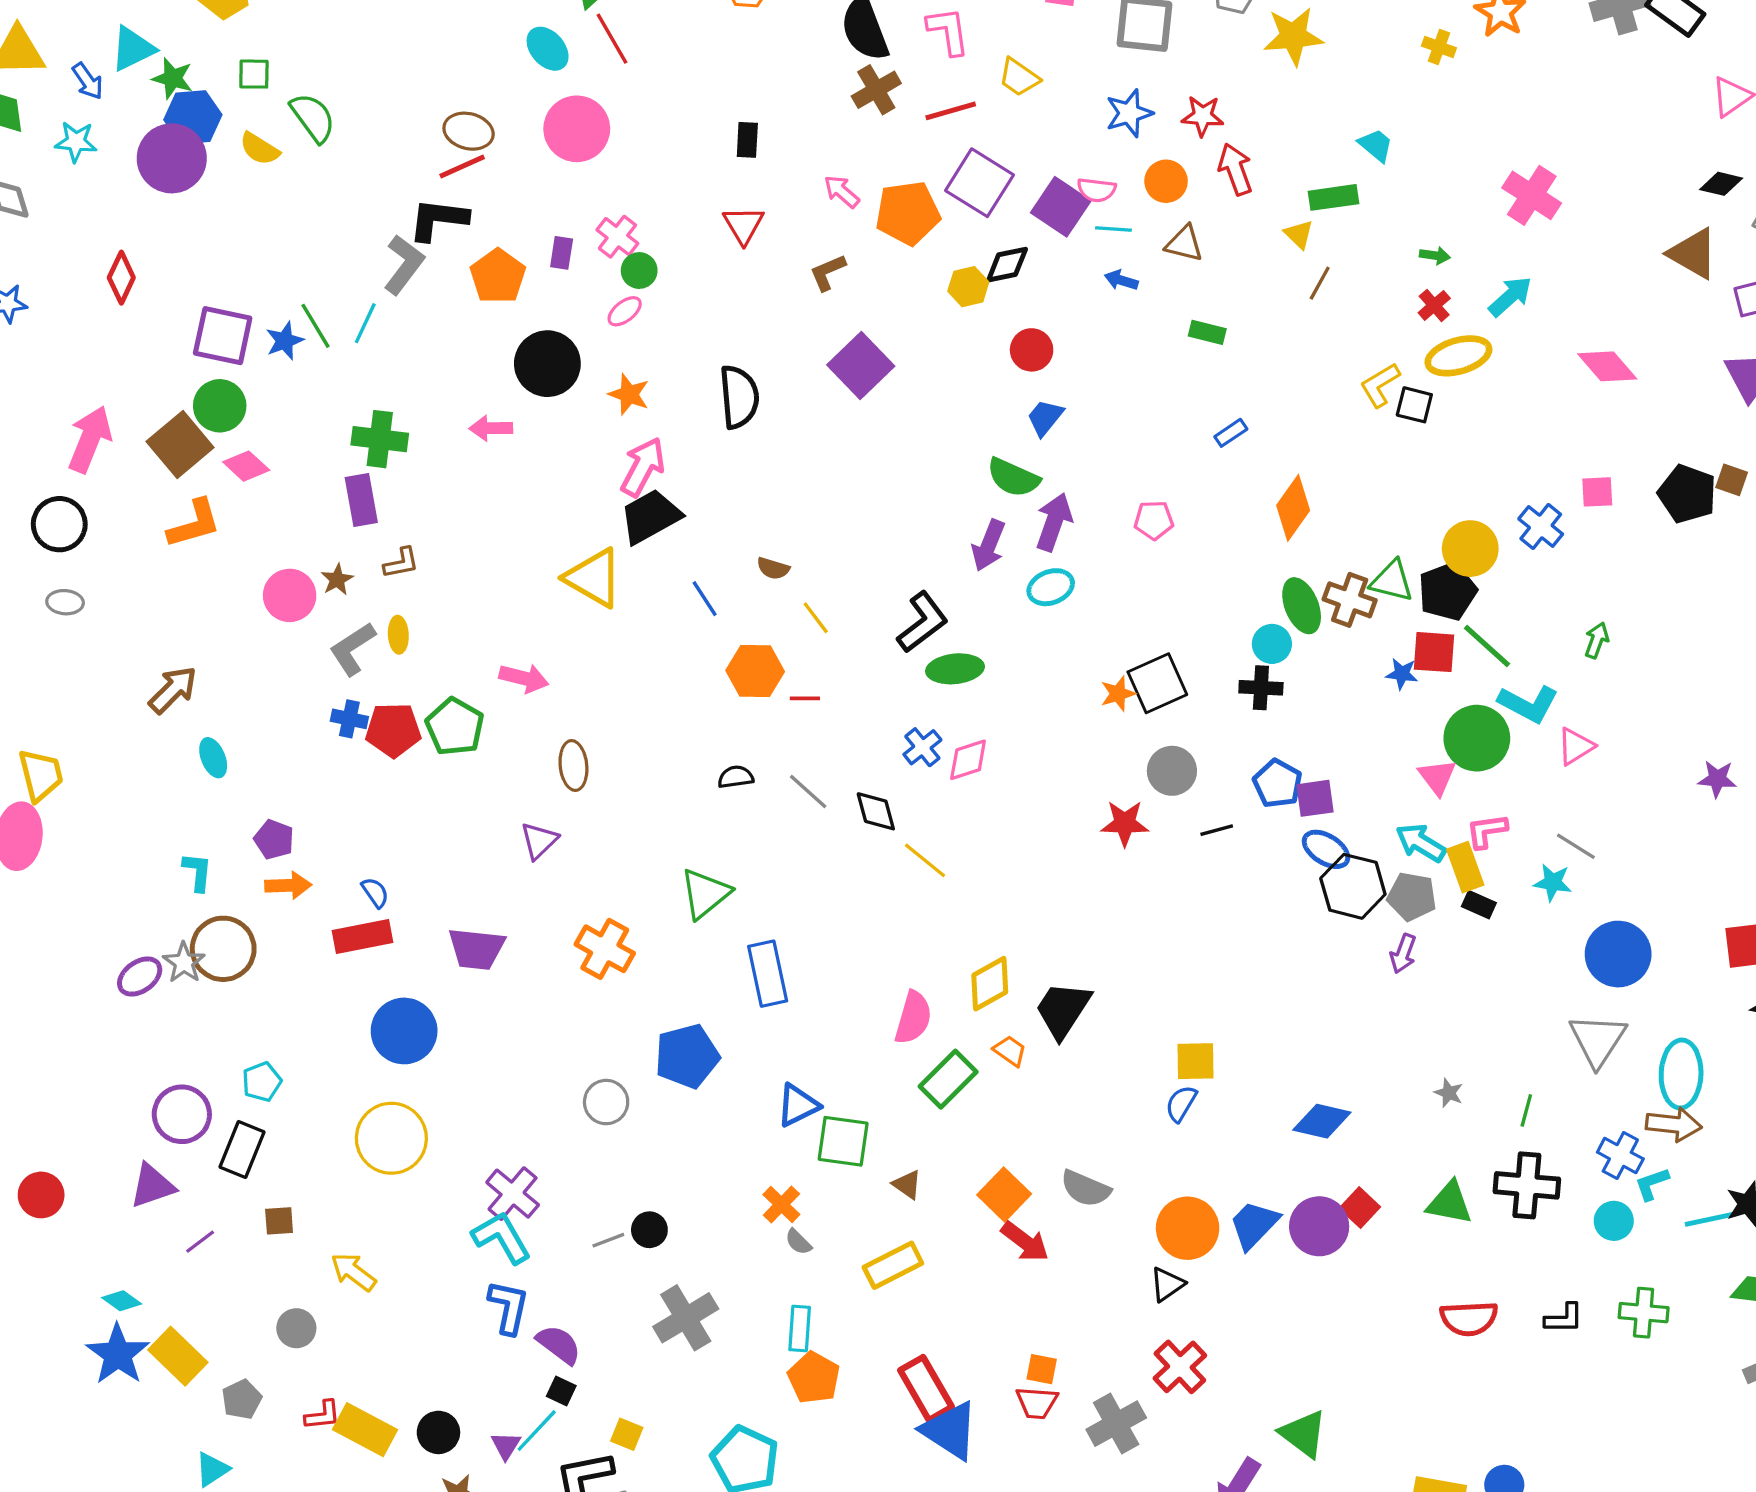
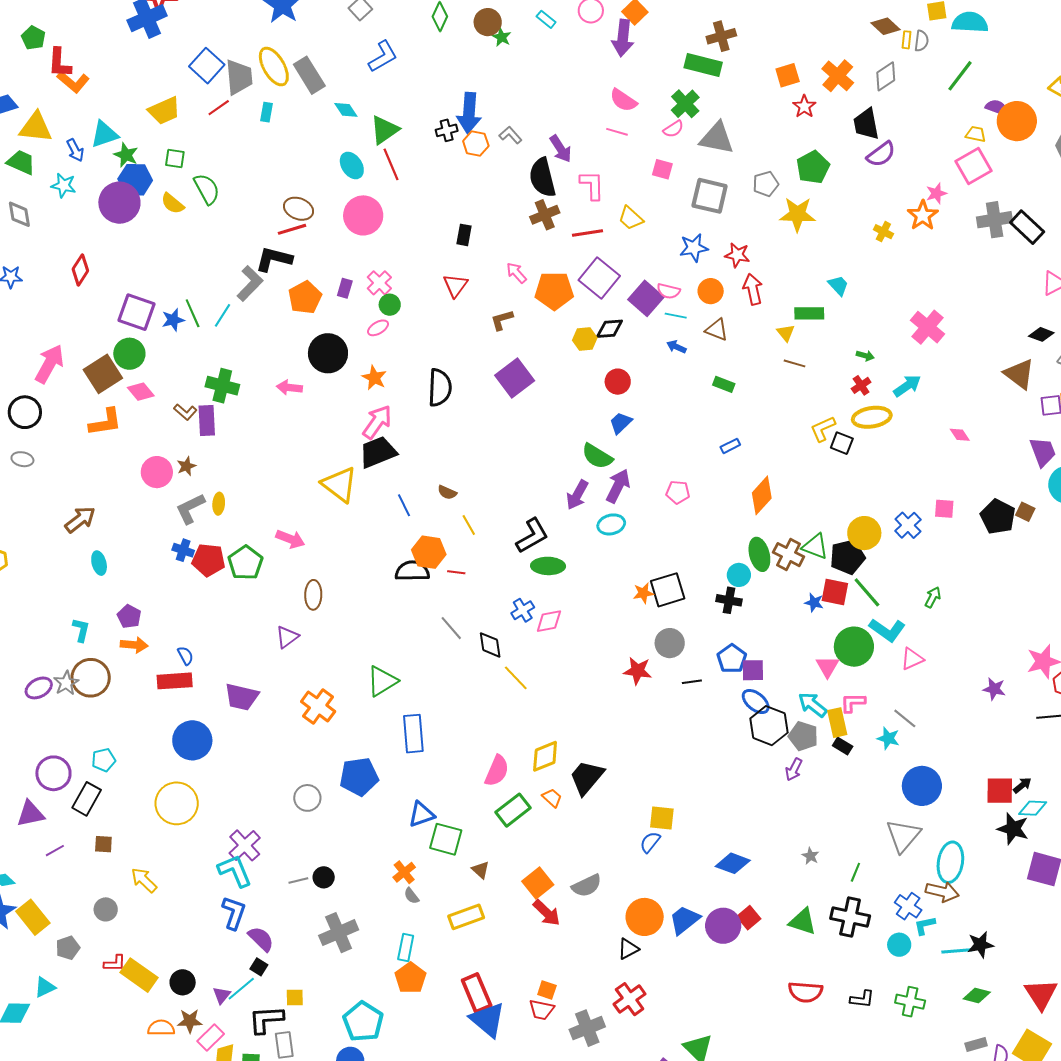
brown line: (1320, 283) -> (795, 363), turned 70
pink diamond: (1607, 366) -> (960, 435), size x0.6
brown L-shape: (401, 563) -> (185, 412), moved, turned 45
black semicircle: (736, 777) -> (412, 571), moved, size x1.6
gray semicircle: (1086, 1189) -> (587, 886), turned -56
yellow square: (627, 1434) -> (295, 998), turned -30

